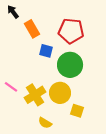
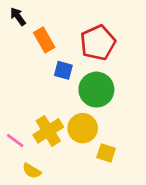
red pentagon: (71, 31) -> (98, 43), turned -30
pink line: (11, 87) -> (15, 141), moved
yellow semicircle: (45, 123) -> (32, 171), moved

